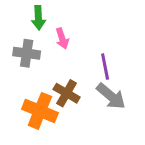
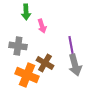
gray cross: (27, 53) -> (18, 46), moved
gray arrow: (111, 96) -> (75, 65), turned 35

